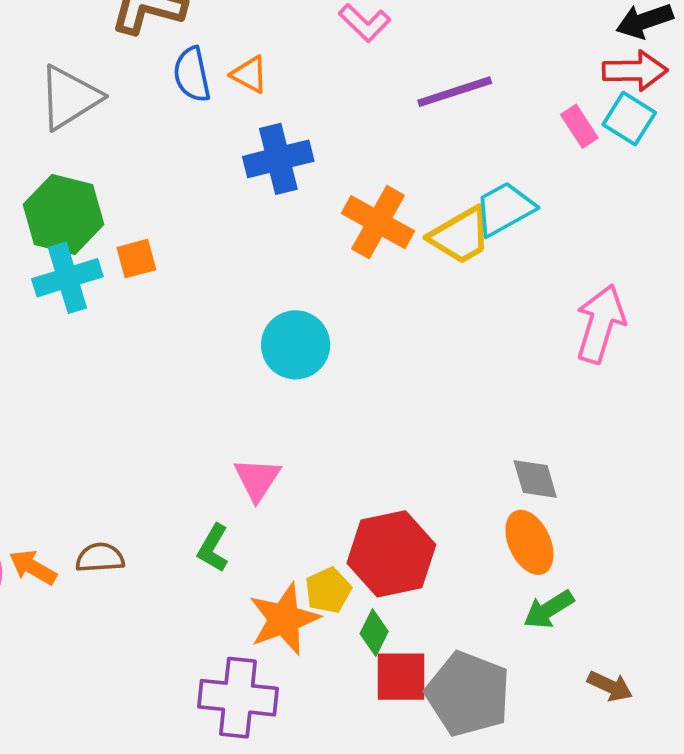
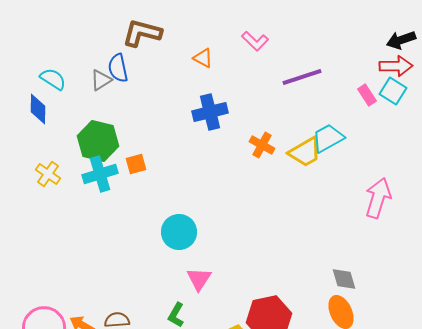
blue semicircle: (192, 74) -> (118, 68), moved
orange triangle: (249, 74) -> (203, 58), moved
gray triangle: (69, 97) -> (101, 80), size x0.6
orange cross: (378, 222) -> (262, 145), size x0.7
cyan circle: (296, 345) -> (179, 232), moved

